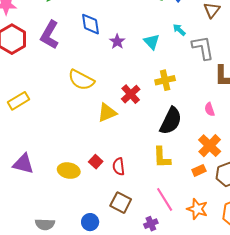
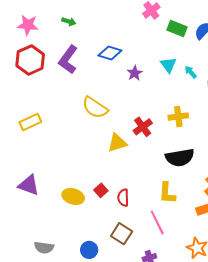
blue diamond: (91, 24) -> (110, 53), turned -70
cyan arrow: (179, 30) -> (191, 72), moved
cyan triangle: (152, 42) -> (168, 65), moved
black semicircle: (171, 121) -> (180, 158), turned 48
pink line: (165, 199) -> (157, 222), moved

